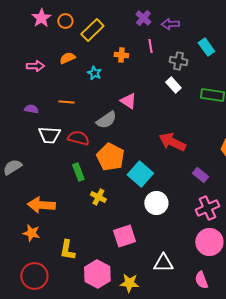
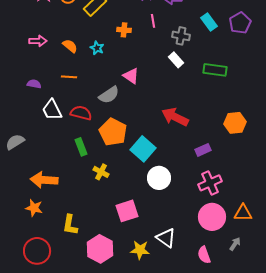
orange semicircle: (67, 58) -> (70, 46), moved, turned 63
white trapezoid: (49, 135) -> (52, 110), turned 60
purple rectangle: (200, 175) -> (203, 150), turned -63
white triangle: (163, 263) -> (166, 238), turned 35
yellow star: (129, 283) -> (140, 250), moved

